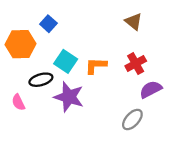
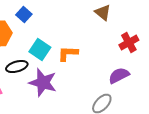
red cross: (136, 64) -> (129, 43), moved

